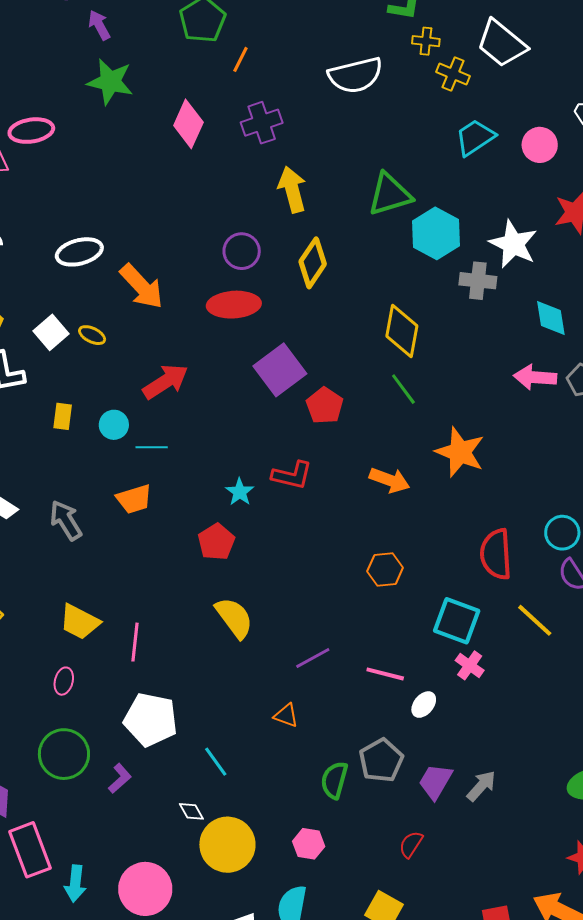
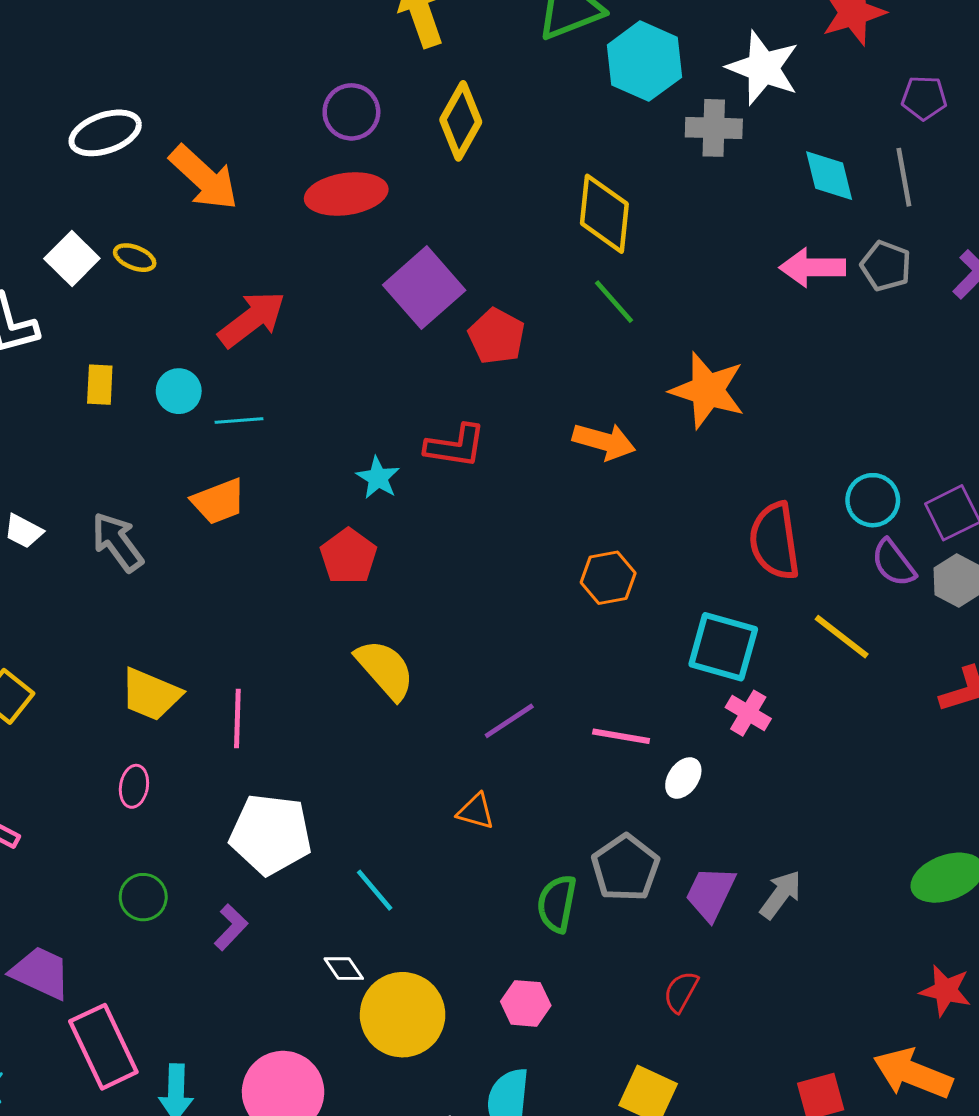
green circle: (64, 754) -> (143, 897), size x0.6

